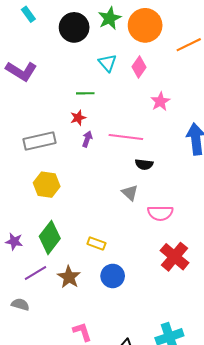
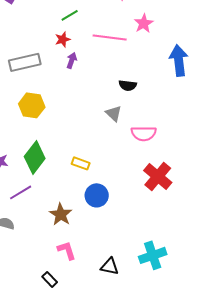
green line: (85, 93) -> (70, 15), turned -30
pink line: (126, 137) -> (110, 37), moved
brown star: (69, 277) -> (61, 214), moved

